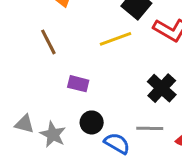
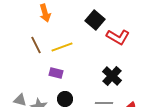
yellow line: (115, 39) -> (62, 47), moved

